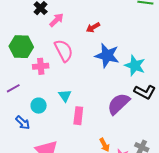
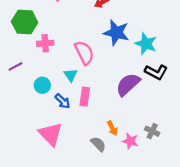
pink semicircle: (64, 51) -> (84, 53), moved
blue arrow: (23, 123) -> (63, 101), moved

